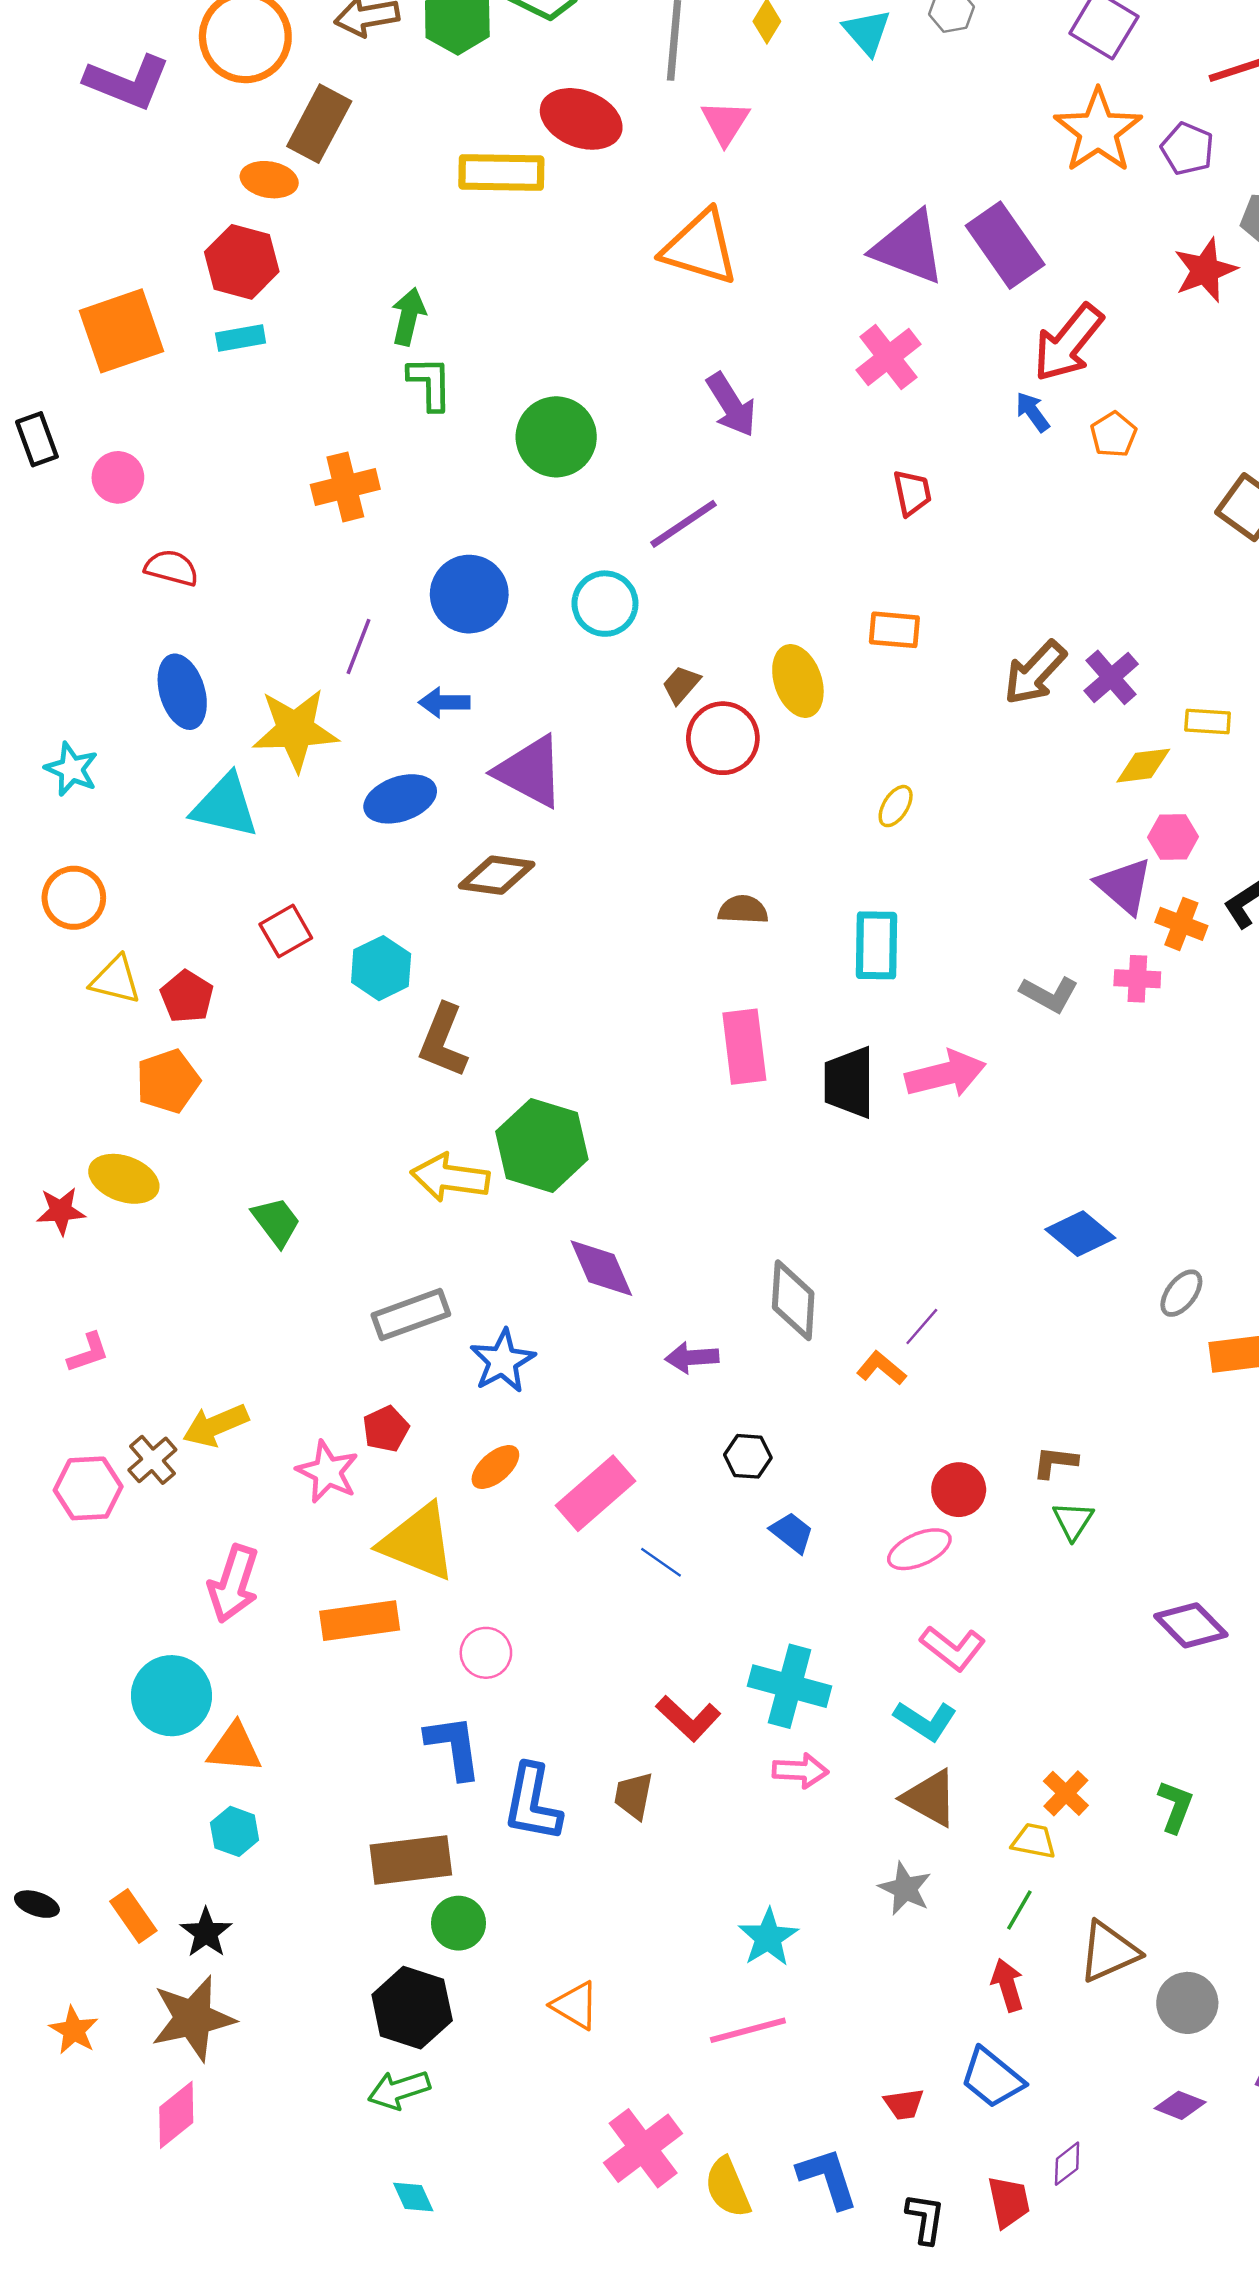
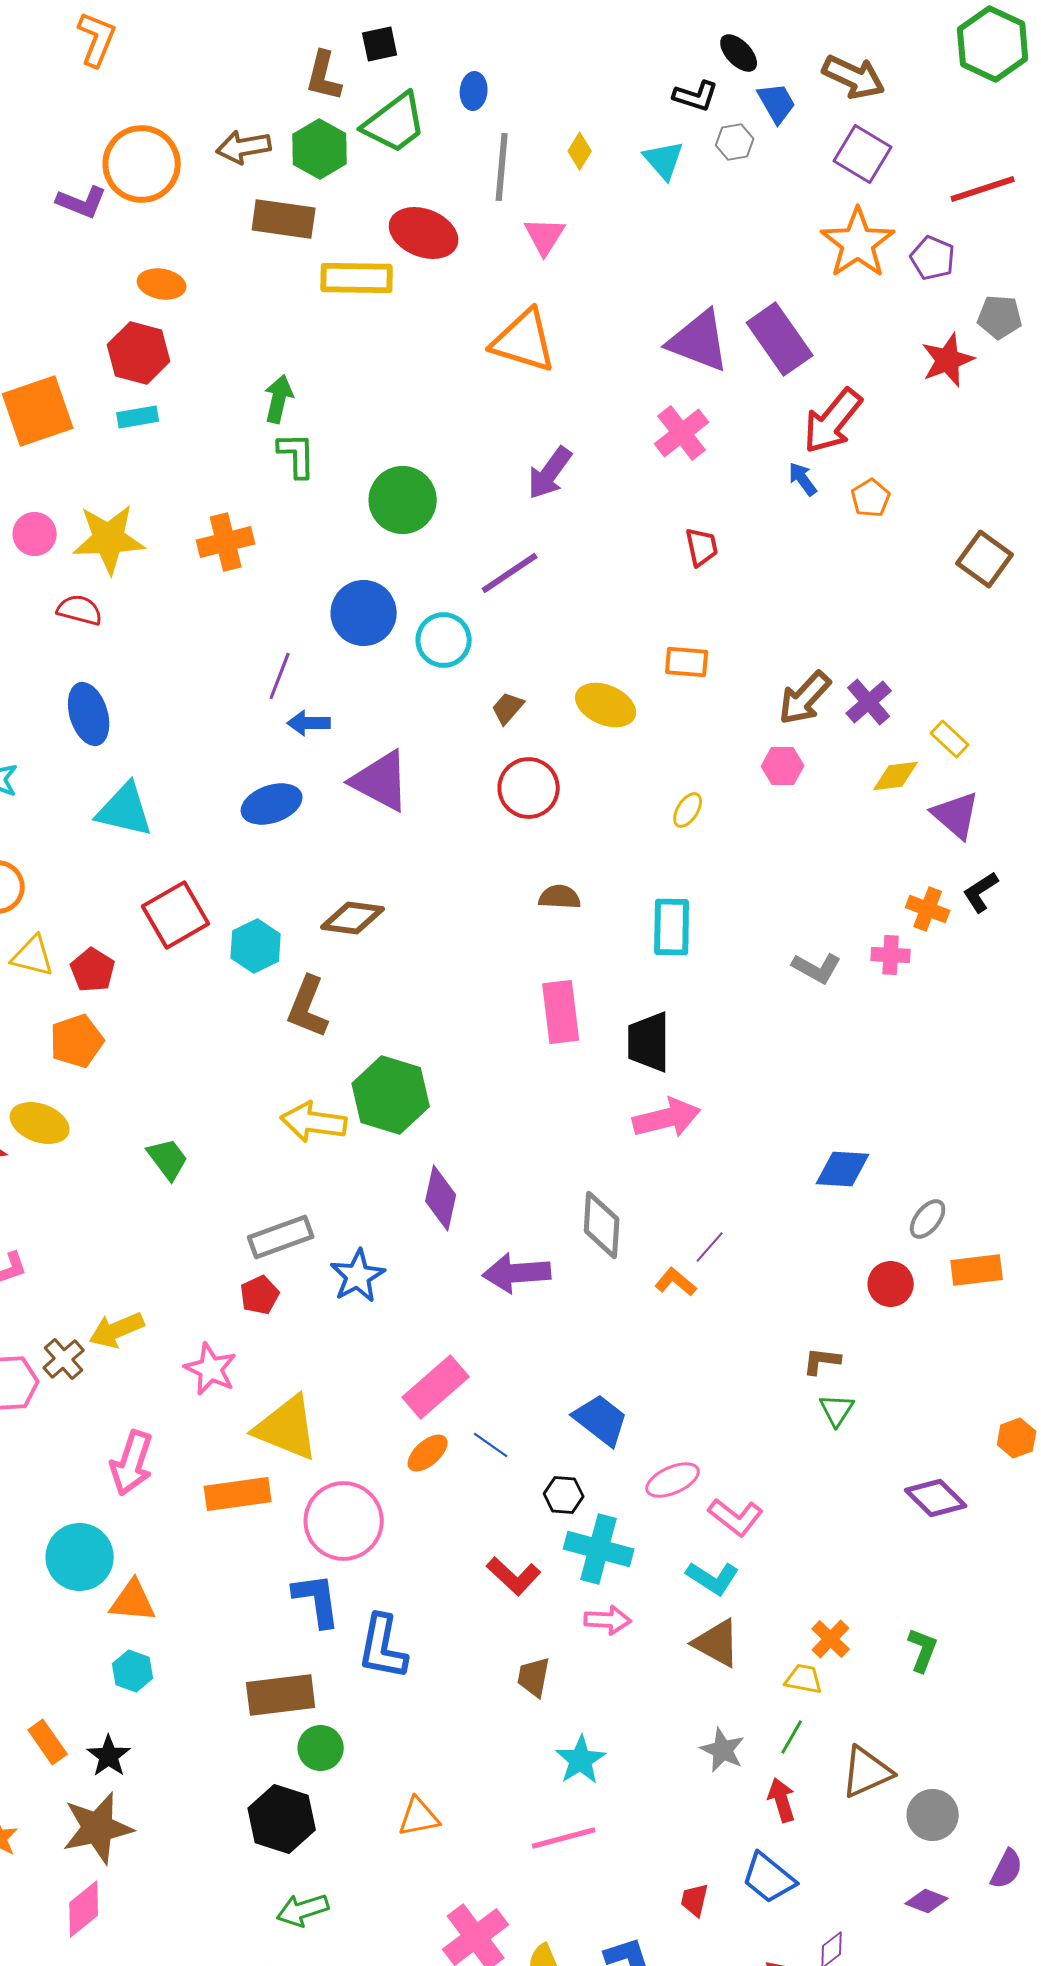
purple L-shape: (127, 82) -> (82, 202), moved, size x0.7
brown rectangle: (319, 124) -> (284, 219), moved, turned 70
purple arrow: (731, 405) -> (550, 473), turned 68
blue circle: (469, 594) -> (364, 613), moved
purple line: (358, 646) -> (280, 676), moved
yellow ellipse: (798, 681) -> (606, 705), turned -48
yellow rectangle: (1208, 722) -> (950, 739), turned 39
yellow star: (295, 730) -> (109, 539), moved
red circle: (723, 738) -> (529, 788), moved
pink hexagon: (1173, 837) -> (783, 766), moved
brown diamond: (497, 875) -> (353, 918), moved
purple triangle: (1124, 886) -> (956, 815), moved
red square: (286, 931) -> (176, 915), size x1.5
pink arrow: (946, 1074) -> (667, 1118), moved
blue diamond: (1080, 1234) -> (843, 1169), turned -36
purple diamond: (601, 1268) -> (441, 1198), turned 36
purple arrow: (692, 1357) -> (517, 1273), size x1.5
red pentagon: (386, 1429) -> (260, 1295), moved
black hexagon: (748, 1456) -> (564, 1495), moved
orange ellipse: (495, 1467) -> (428, 1453), moved
red circle: (959, 1490) -> (891, 1284), moved
blue trapezoid: (792, 1533) -> (601, 1420), size x1.5
pink ellipse: (919, 1549) -> (673, 1480), moved
pink circle: (486, 1653) -> (344, 1521), size x1.8
brown trapezoid: (634, 1796) -> (534, 1677), moved
gray star: (905, 1889) -> (723, 1750), moved
orange triangle: (575, 2005) -> (419, 1817), turned -42
green arrow: (399, 2090) -> (303, 1910), moved
red trapezoid: (904, 2104) -> (695, 1900), turned 111

